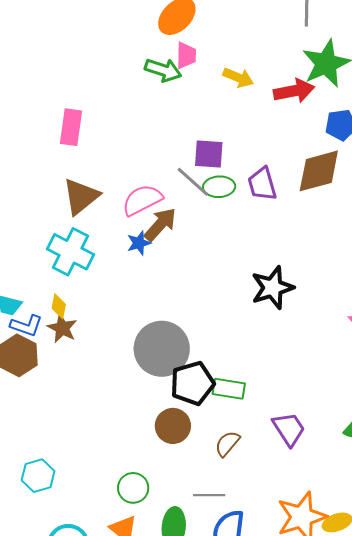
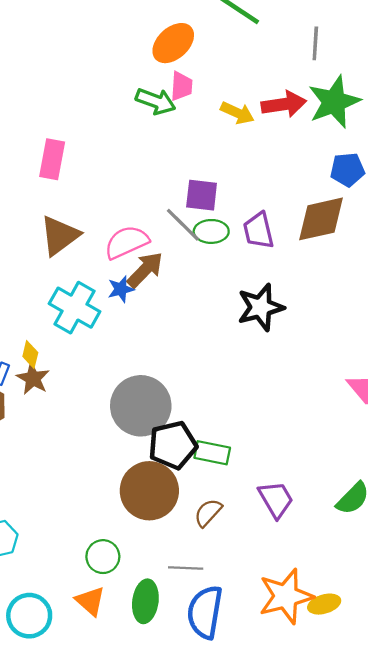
red arrow: (294, 91) -> (284, 104), moved
cyan cross: (70, 252) -> (75, 308), moved
black star: (273, 288) -> (261, 307), moved
brown circle: (173, 426) -> (149, 491), size x1.5

